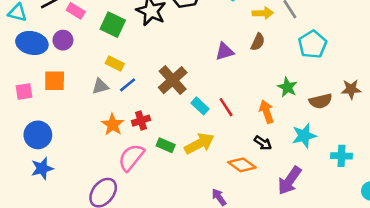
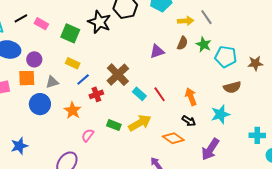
purple circle: (63, 40) -> (34, 59), moved
cyan pentagon: (312, 44) -> (226, 57), moved, turned -30
gray triangle: (100, 86) -> (52, 82), moved
green star: (287, 87) -> (204, 44), moved
brown star: (351, 89) -> (255, 63), moved
red cross: (141, 121) -> (96, 94), moved
blue circle: (38, 135) -> (40, 104), moved
cyan cross: (341, 156) -> (257, 135), moved
pink semicircle: (131, 157) -> (88, 135), size x0.6

